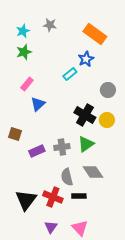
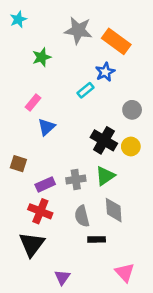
gray star: (50, 25) -> (78, 30), moved, size x1.6
cyan star: (23, 31) -> (18, 19), moved
green star: (24, 52) -> (42, 57), moved
gray diamond: (93, 172) -> (114, 210), turned 30
red cross: (53, 197) -> (40, 211), moved
pink triangle: (80, 228) -> (125, 272), moved

